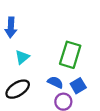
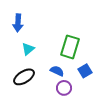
blue square: (78, 86) -> (85, 71), moved

